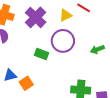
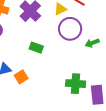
purple circle: (63, 41) -> (70, 29), moved

